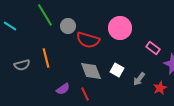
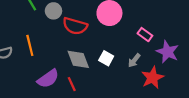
gray arrow: (139, 79) -> (134, 60), moved
red star: (160, 88) -> (152, 78), size x1.5
purple semicircle: (63, 89) -> (48, 79), size x1.5

